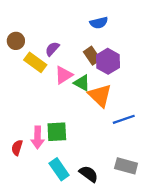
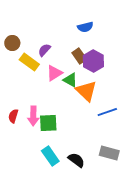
pink arrow: (37, 137) -> (33, 116), moved
red semicircle: (17, 148) -> (13, 116), moved

